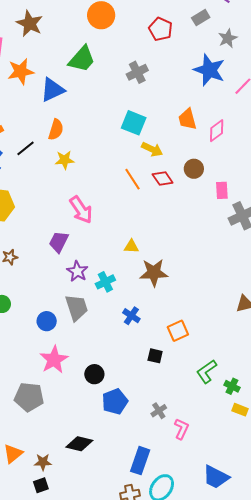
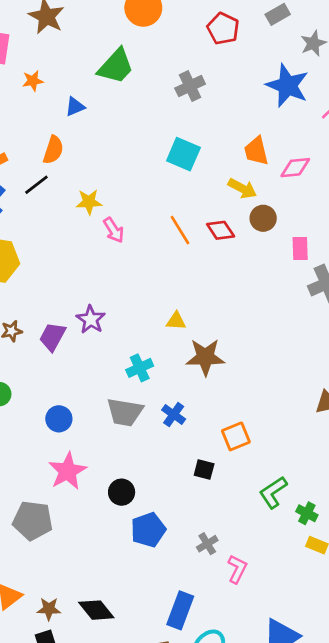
orange star: (21, 71) -> (33, 81), size x0.6
blue triangle: (52, 90) -> (75, 107), size x0.6
orange semicircle: (56, 130) -> (53, 150), moved
pink diamond: (217, 131) -> (295, 168), turned 30
yellow arrow: (152, 149) -> (242, 188), moved
pink arrow: (81, 210) -> (114, 230), moved, size x0.7
purple trapezoid: (59, 242) -> (53, 337), moved
purple star: (77, 271) -> (91, 319), moved
gray trapezoid: (77, 307) -> (125, 412), moved, turned 116
black diamond: (79, 444) -> (96, 610), moved, turned 36

